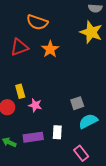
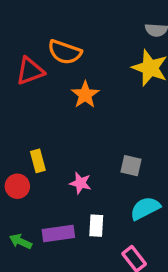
red triangle: (19, 47) -> (30, 71), moved
gray square: (77, 103) -> (131, 166), moved, turned 32
pink star: (35, 105) -> (80, 183), moved

